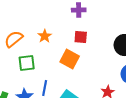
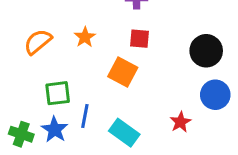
green square: (27, 63) -> (58, 93), moved

